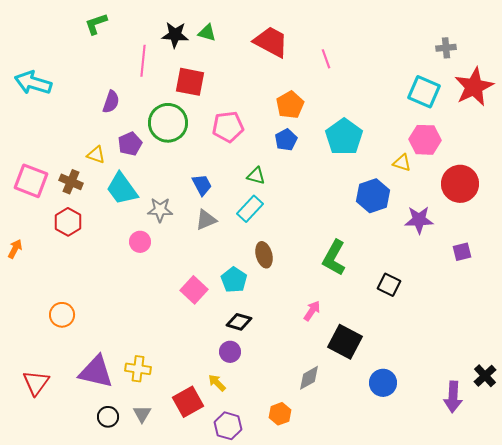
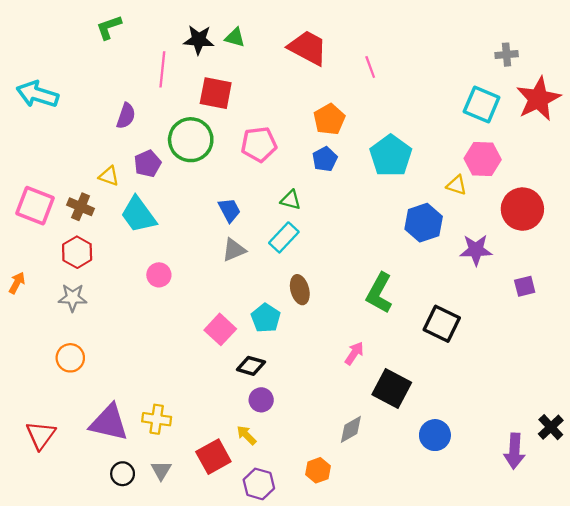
gray star: (160, 210) -> (73, 298), moved
black square: (389, 285) -> (442, 324), size x1.4
black diamond: (239, 322) -> (251, 366), moved

